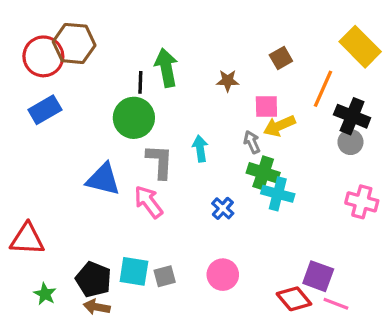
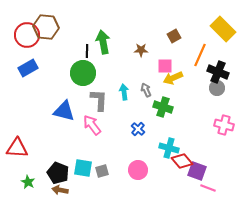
gray arrow: (252, 142) -> (146, 90), moved
cyan cross: (278, 194) -> (169, 148), moved
red diamond: (294, 299) -> (182, 161), moved

